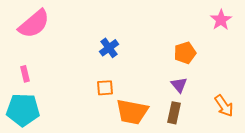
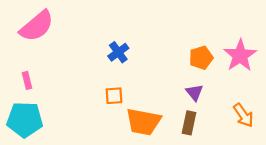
pink star: (221, 20) -> (240, 55), moved, size x1.4

